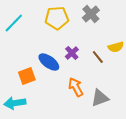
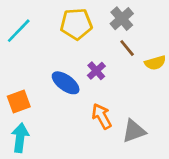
brown line: (98, 57) -> (127, 48), moved
orange square: (27, 76) -> (19, 102), moved
cyan arrow: (15, 103) -> (20, 138), turned 105

